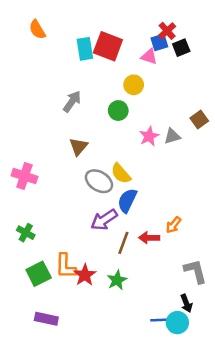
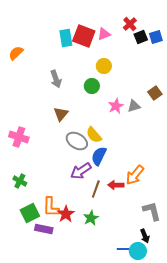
orange semicircle: (37, 30) -> (16, 53), moved, turned 77
blue square: (159, 42) -> (156, 37), moved
pink triangle: (149, 57) -> (104, 34), moved, turned -40
gray arrow: (72, 102) -> (56, 79), turned 126
orange arrow: (174, 225) -> (135, 175), size x1.5
purple rectangle: (46, 319) -> (44, 229), moved

